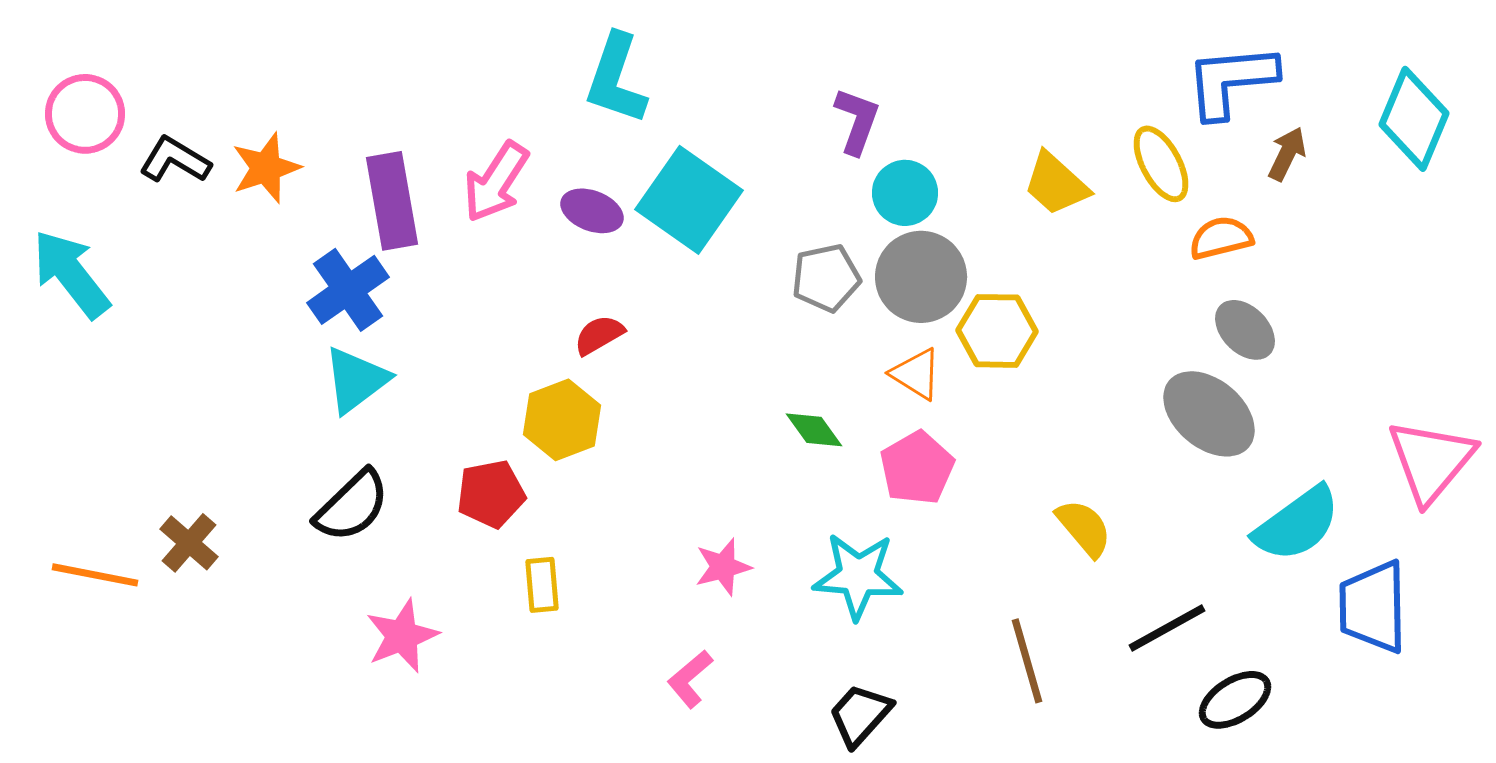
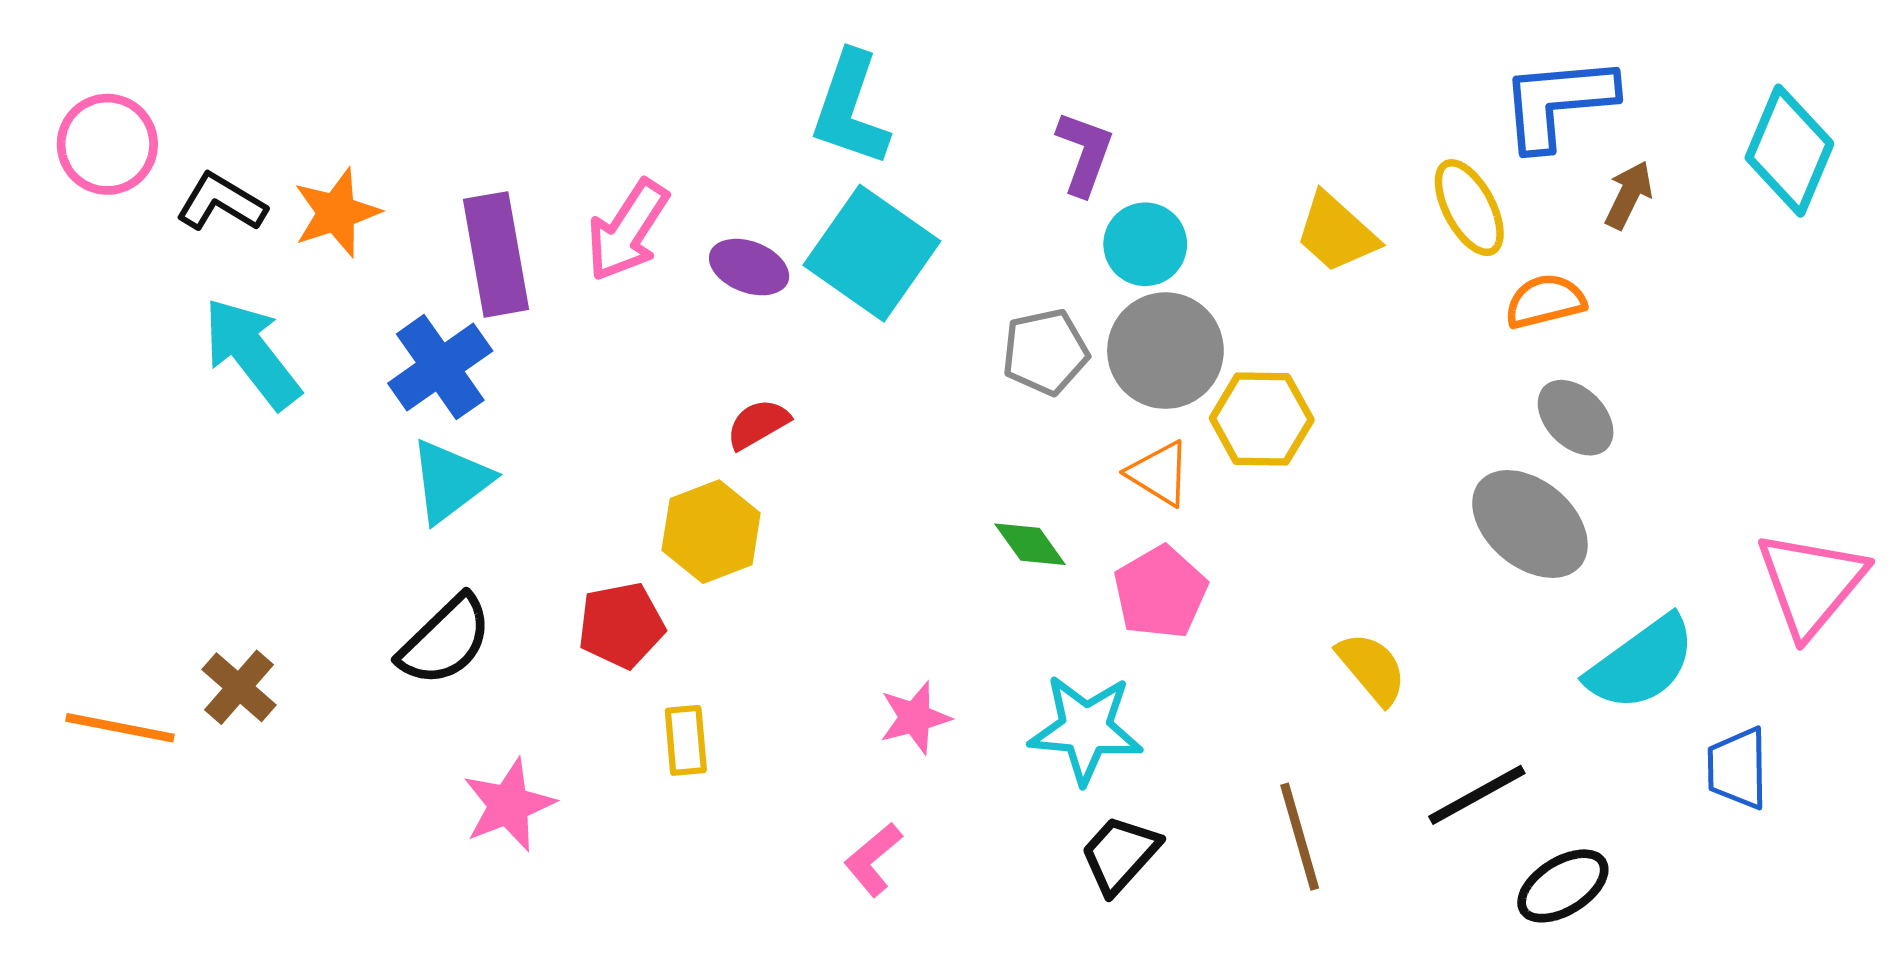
cyan L-shape: (616, 79) -> (850, 109), moved
cyan arrow: (71, 274) -> (252, 353), moved
blue trapezoid: (1373, 607) -> (1738, 768), size x0.7
black trapezoid: (860, 715) -> (1120, 854), moved

